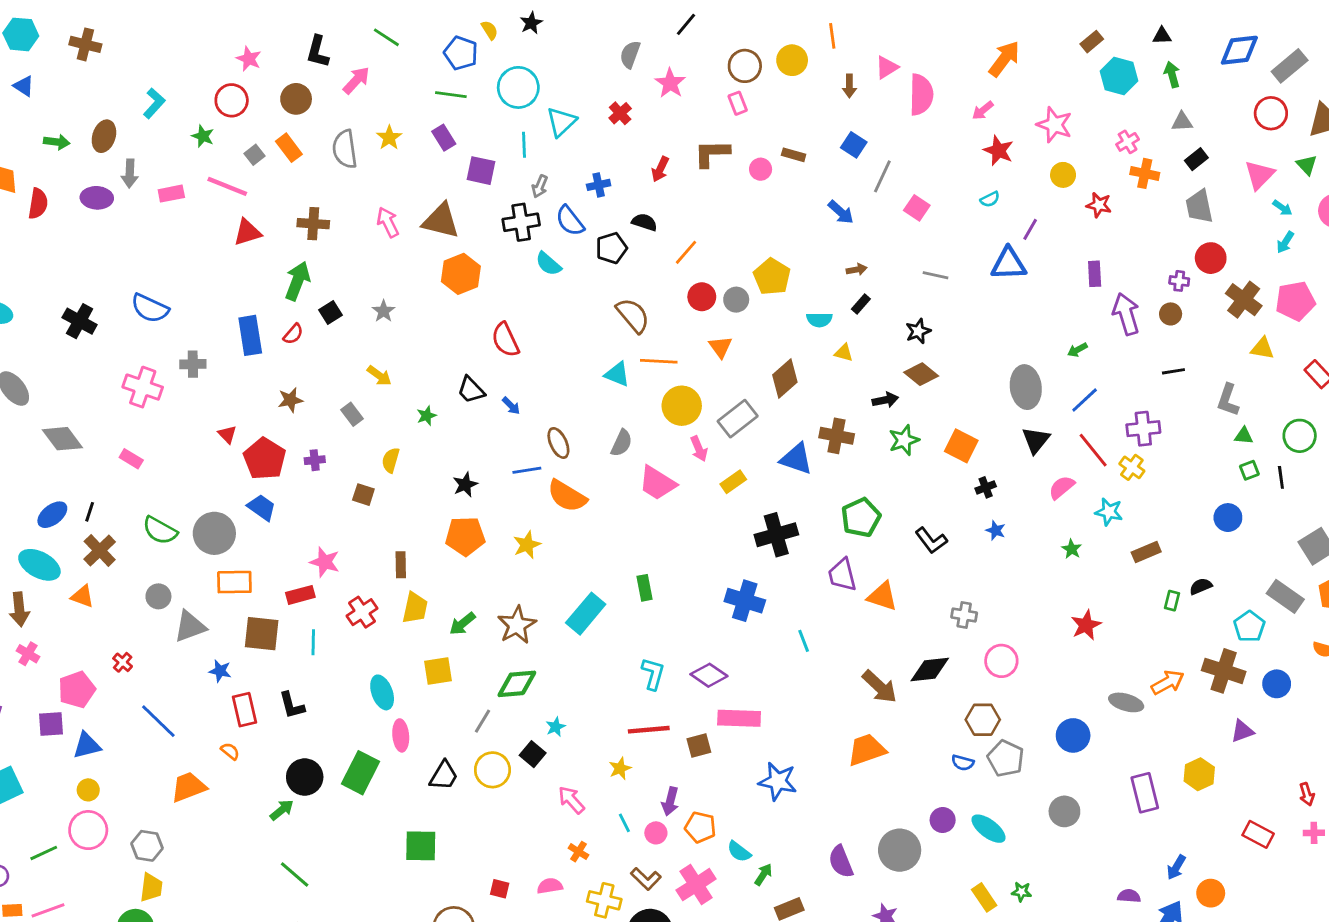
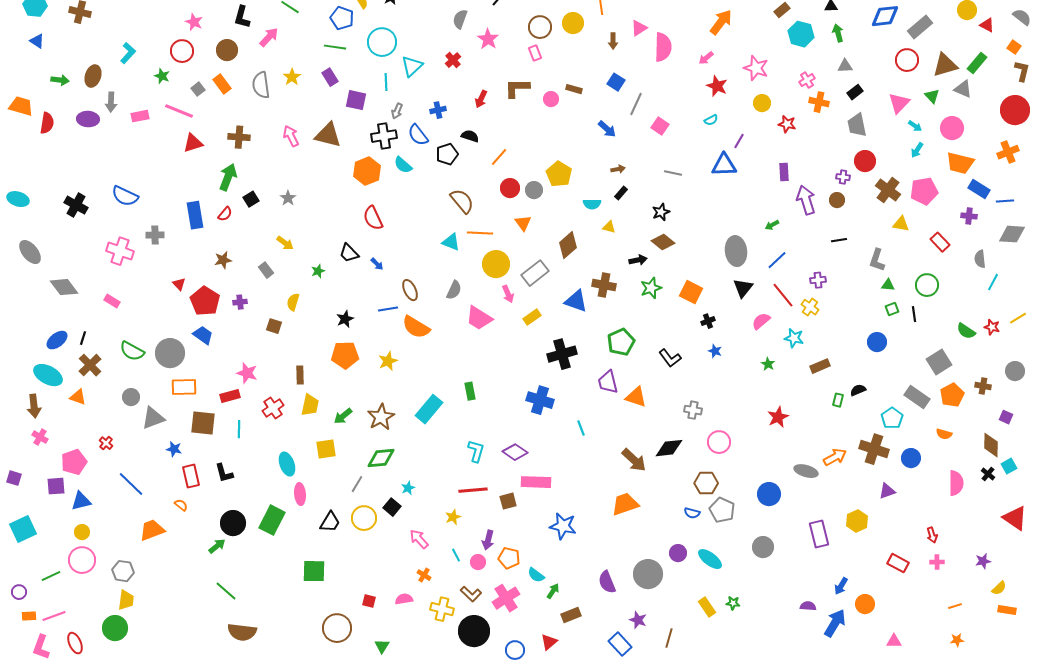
orange hexagon: (461, 274) -> (367, 171), moved
purple cross: (1143, 429) -> (818, 280), size x0.7

